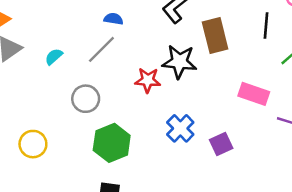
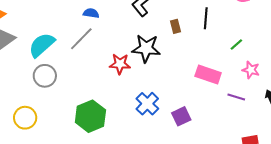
black line: (266, 26) -> (206, 18), moved
brown rectangle: (215, 35) -> (175, 26), size x0.5
cyan semicircle: (54, 57) -> (42, 45), size x1.8
gray circle: (86, 99) -> (45, 76), moved

